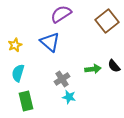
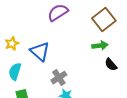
blue triangle: (50, 42) -> (40, 52), moved
green arrow: (93, 69) -> (100, 46), moved

